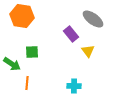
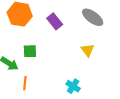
purple rectangle: (71, 34) -> (55, 21), moved
cyan cross: (74, 86) -> (73, 86), turned 32

